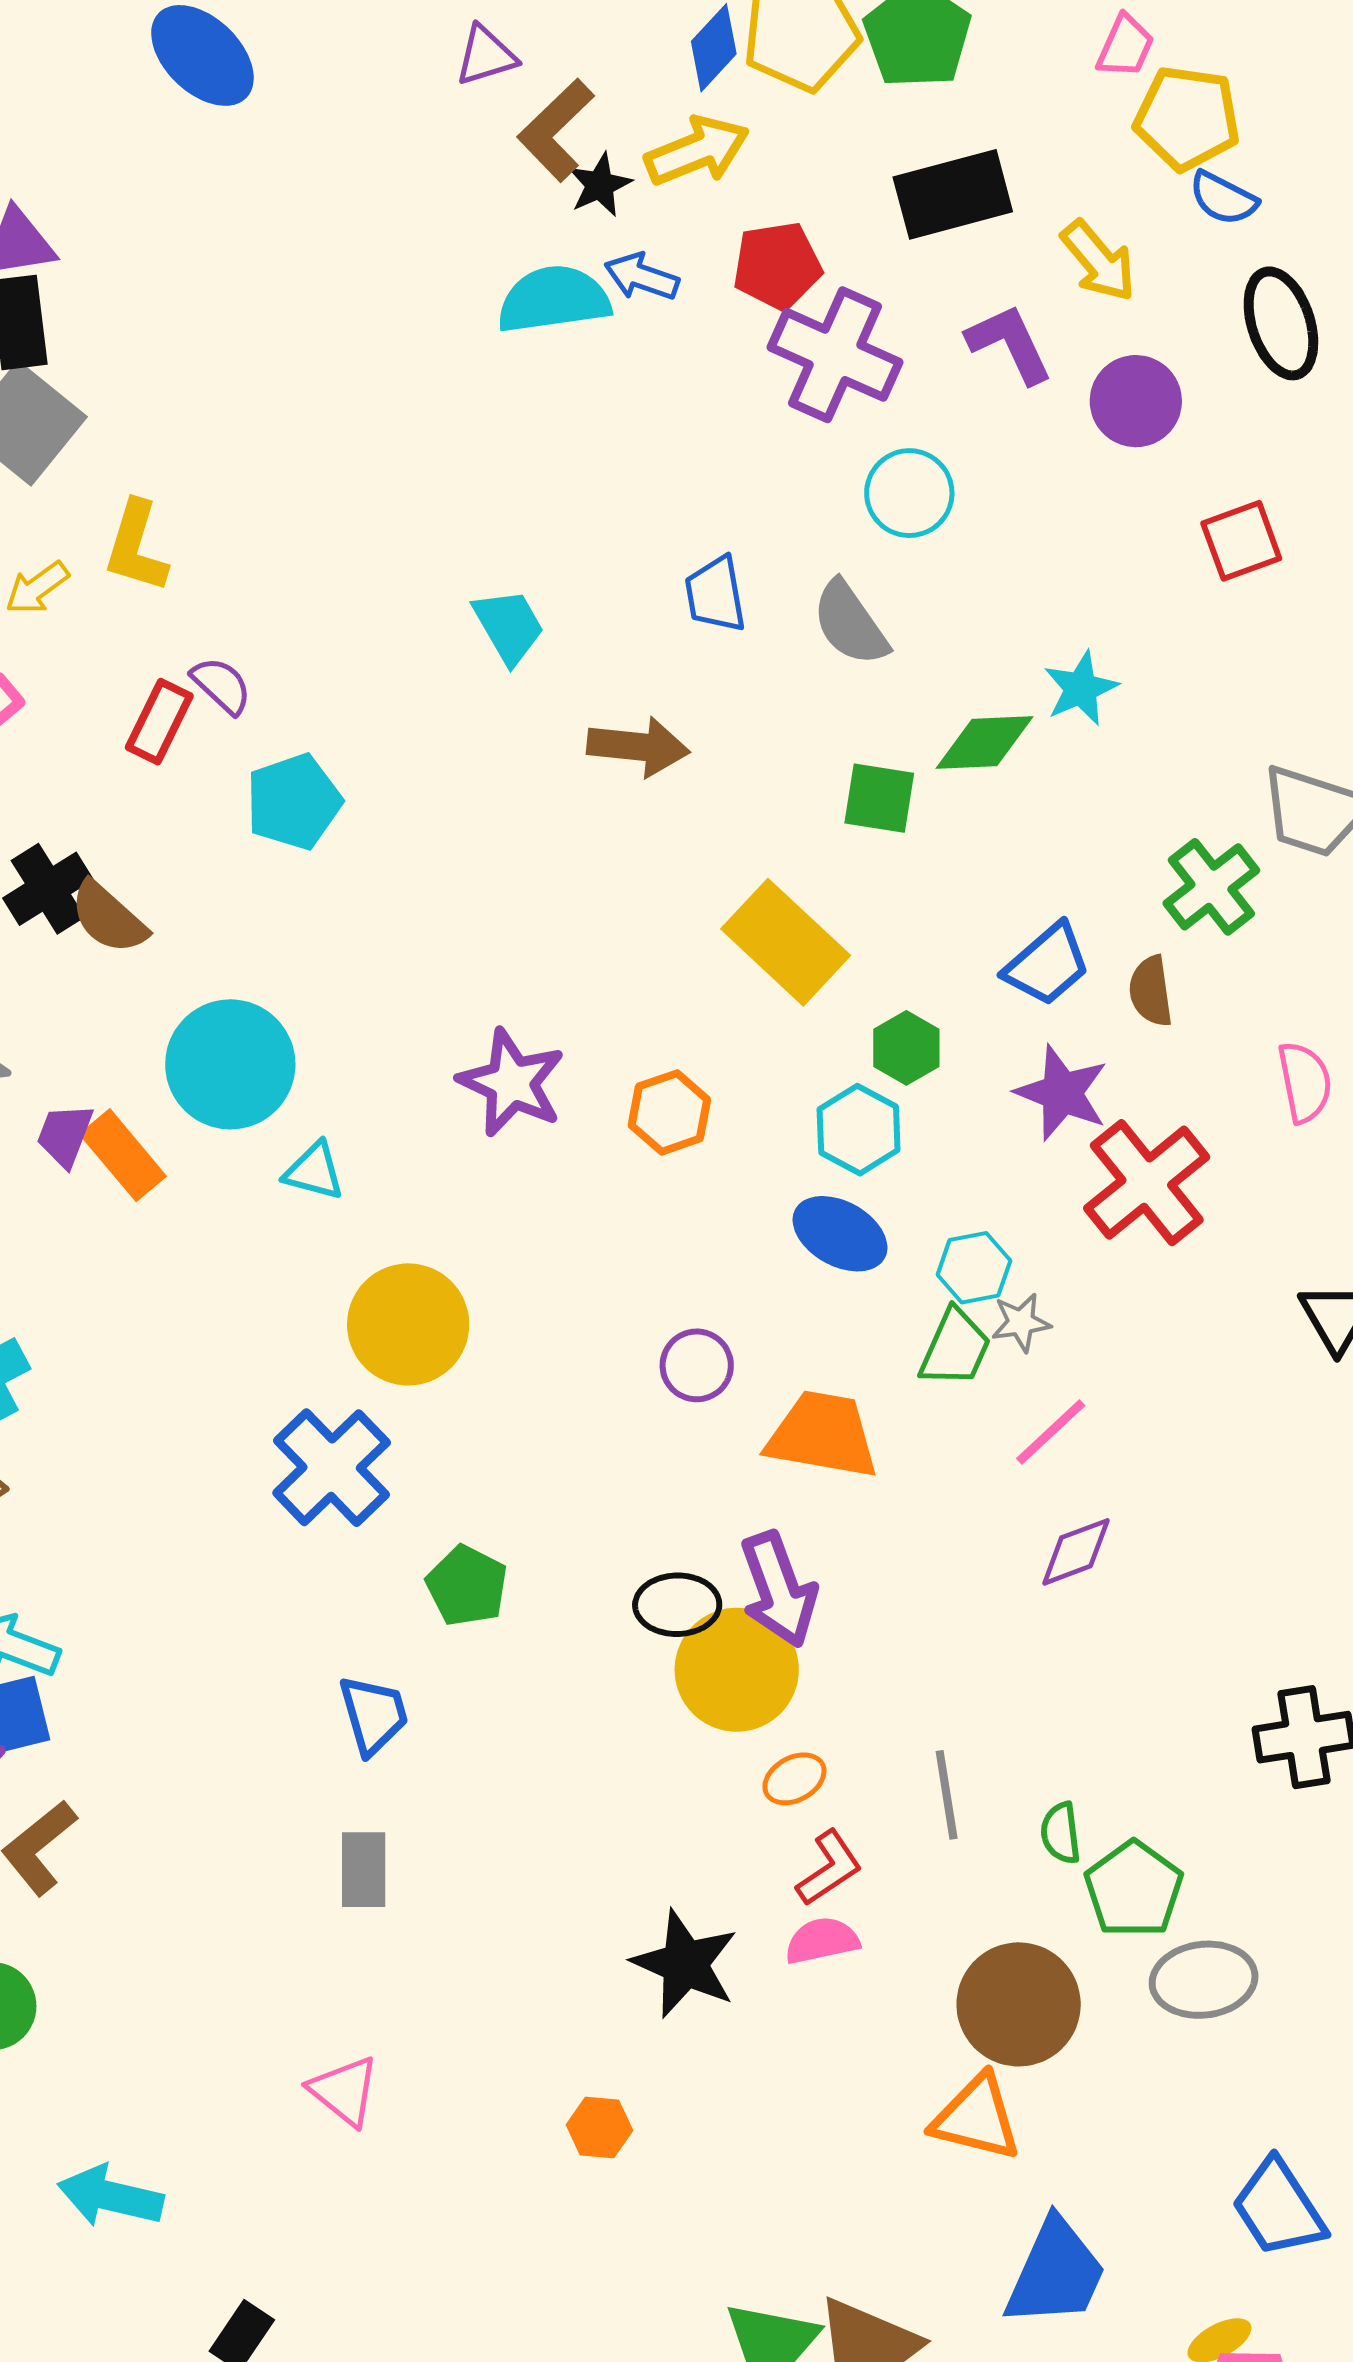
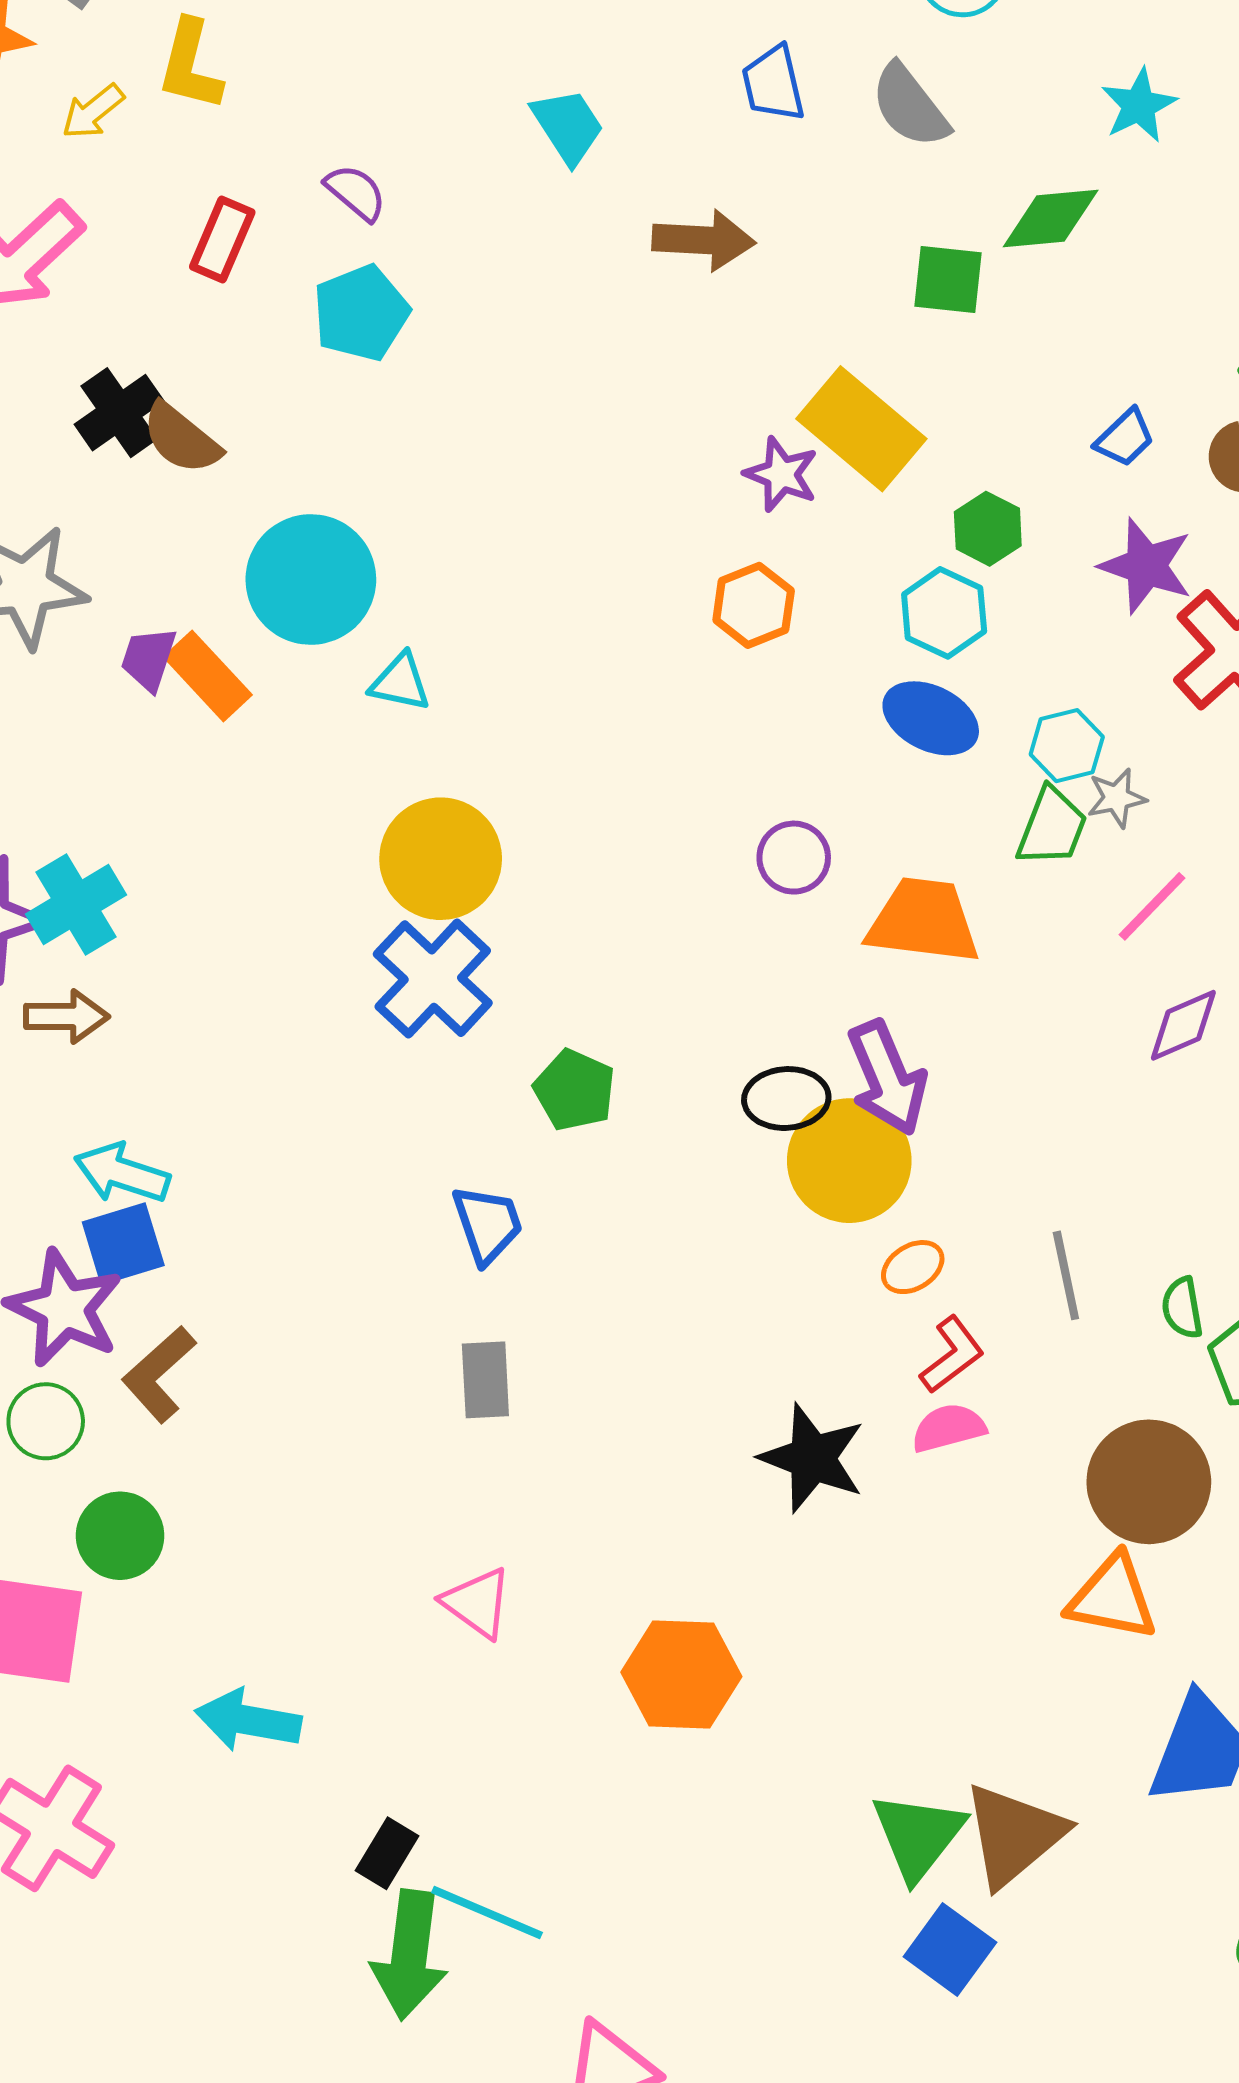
purple semicircle: (221, 685) -> (356, 192), moved
cyan star: (1081, 688) -> (1139, 105), moved
blue trapezoid: (1047, 965) -> (1125, 438), size x0.7
purple star: (512, 1083) -> (781, 474), moved, size x0.7
yellow circle: (408, 1324) -> (441, 859), moved
orange hexagon: (599, 2128) -> (681, 1674), moved, size x1.8

